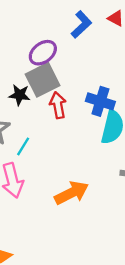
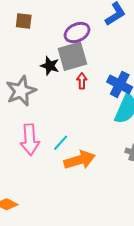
red arrow: (58, 105) -> (82, 81), size x0.7
cyan line: (23, 146) -> (61, 143), moved

